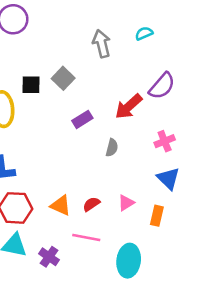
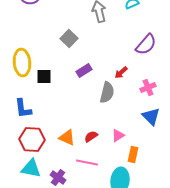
black square: (31, 85) -> (44, 76), moved
red arrow: (129, 107) -> (121, 72), moved, size x0.6
gray semicircle: (112, 148) -> (107, 92), size x1.5
orange rectangle: (157, 216) -> (133, 154), moved

